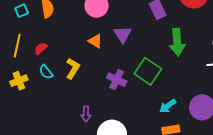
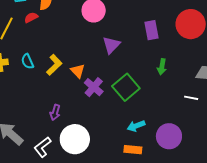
orange triangle: (95, 41) -> (78, 71), moved
green arrow: (177, 42) -> (162, 67), size x0.6
red semicircle: (41, 48) -> (31, 17), moved

